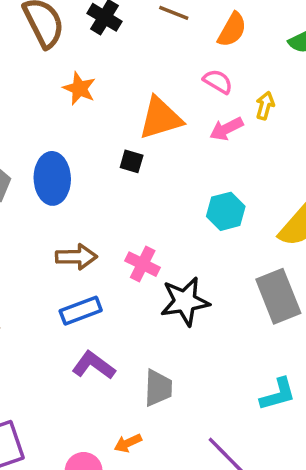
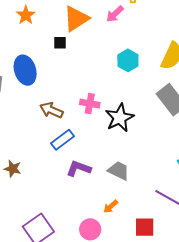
orange star: (79, 89) -> (26, 15), turned 30
black square: (132, 161) -> (60, 43), moved
brown arrow: (76, 257) -> (51, 110), turned -140
gray trapezoid: (158, 388) -> (119, 171), turned -50

